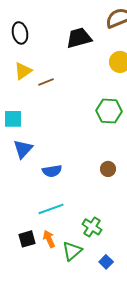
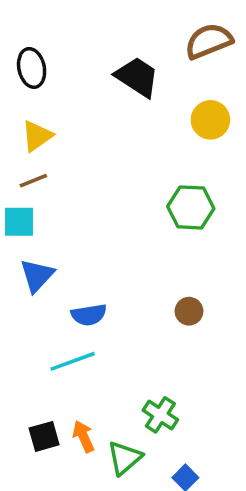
black trapezoid: (79, 38) -> (137, 77), turned 48
brown line: (46, 82) -> (33, 181), moved
cyan line: (51, 209) -> (73, 361), moved

